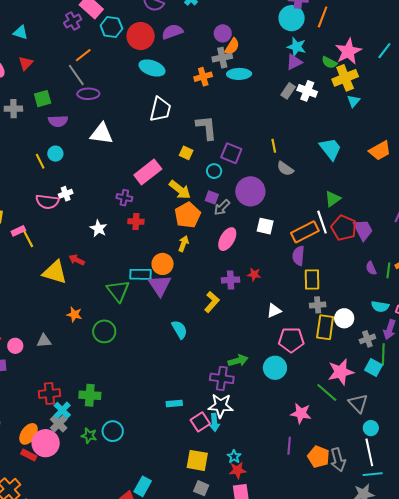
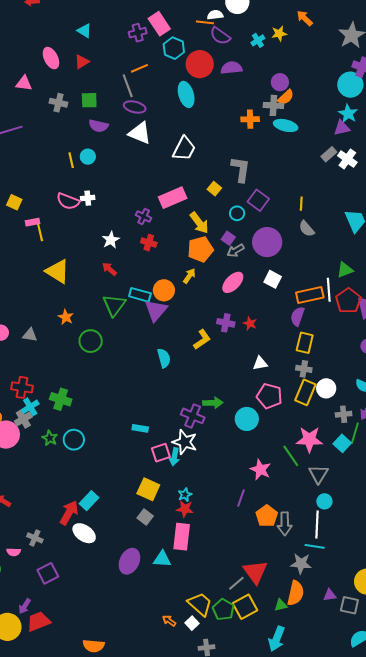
cyan ellipse: (152, 68) -> (186, 94), moved, turned 40
white trapezoid: (160, 109) -> (184, 149), moved
white triangle: (102, 134) -> (140, 133), moved
red arrow: (77, 260) -> (109, 269), moved

